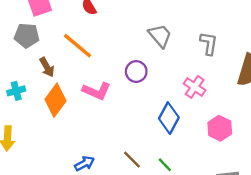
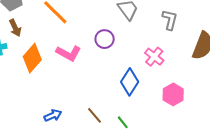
brown arrow: (47, 67) -> (15, 28), moved

